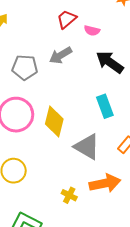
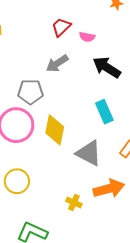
gray pentagon: (25, 67) -> (30, 92), moved

